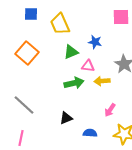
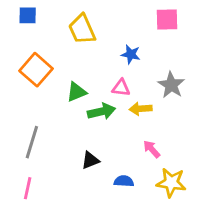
blue square: (31, 14) -> (28, 15), moved
green triangle: (71, 52) -> (76, 92), moved
gray line: (24, 105) -> (32, 142), turned 65
pink arrow: (110, 110) -> (152, 149), turned 104

